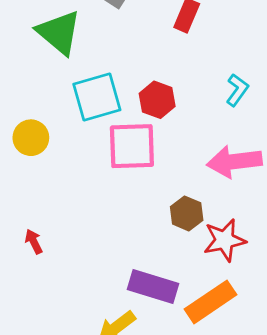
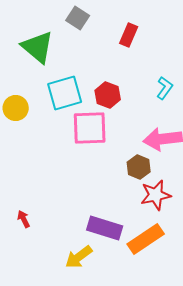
yellow circle: (31, 138) -> (16, 108), moved
brown hexagon: (187, 213) -> (139, 167), moved
red arrow: (34, 242) -> (24, 219), moved

